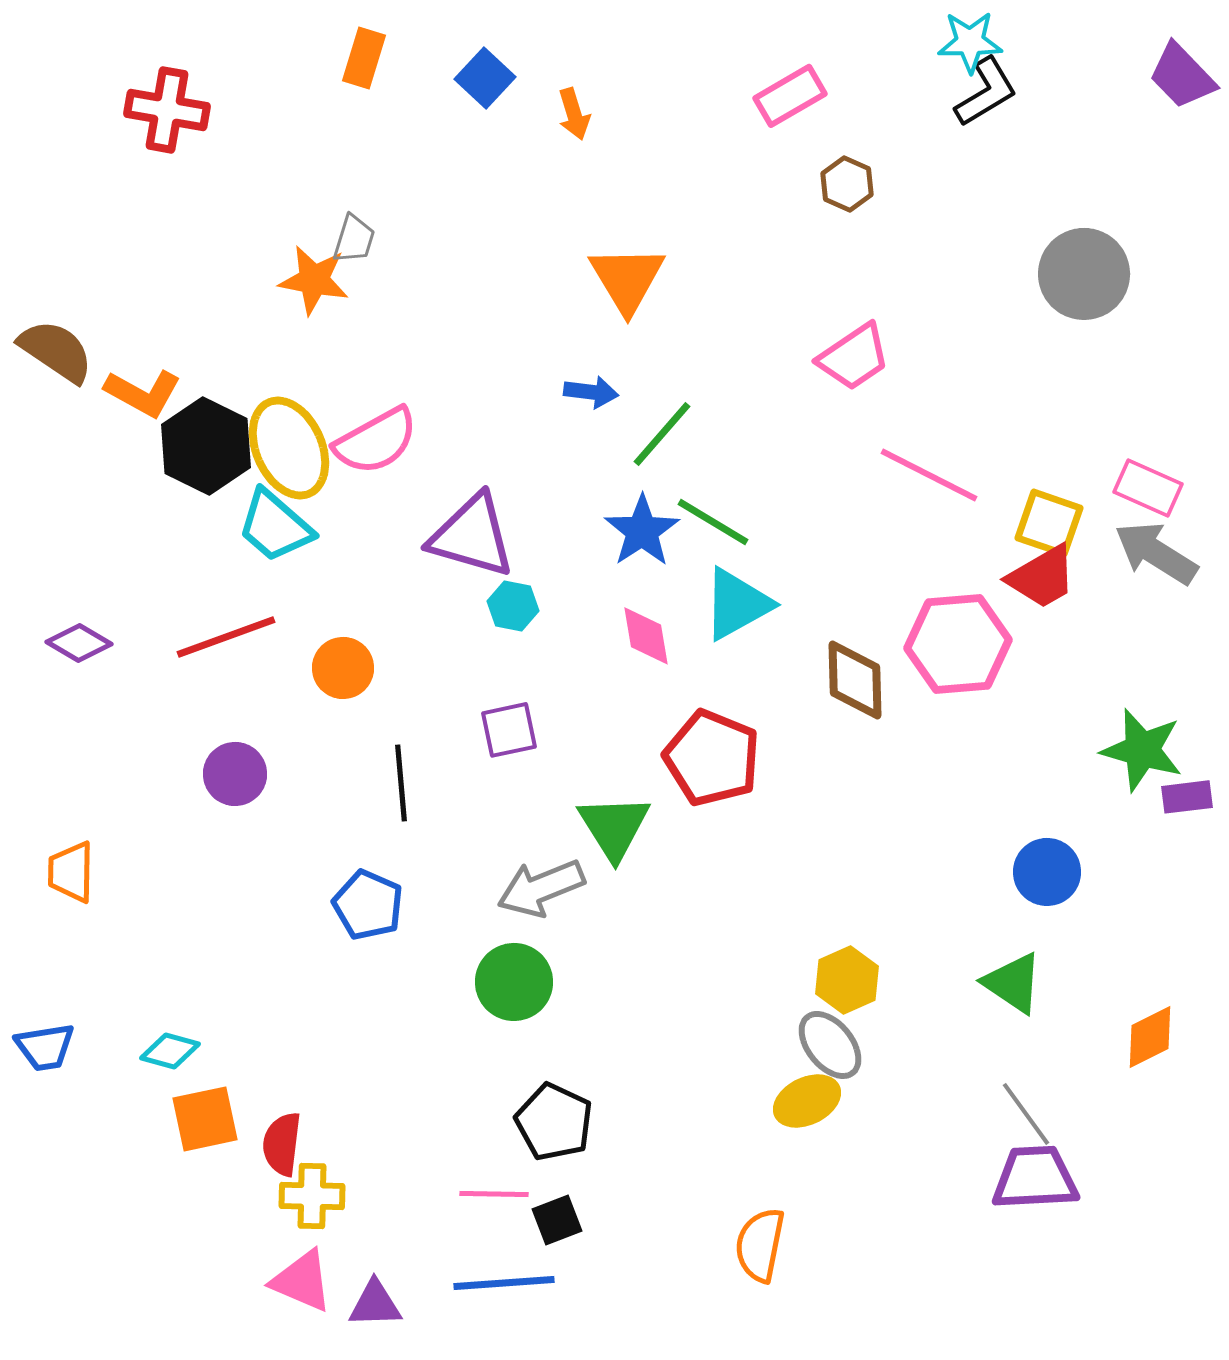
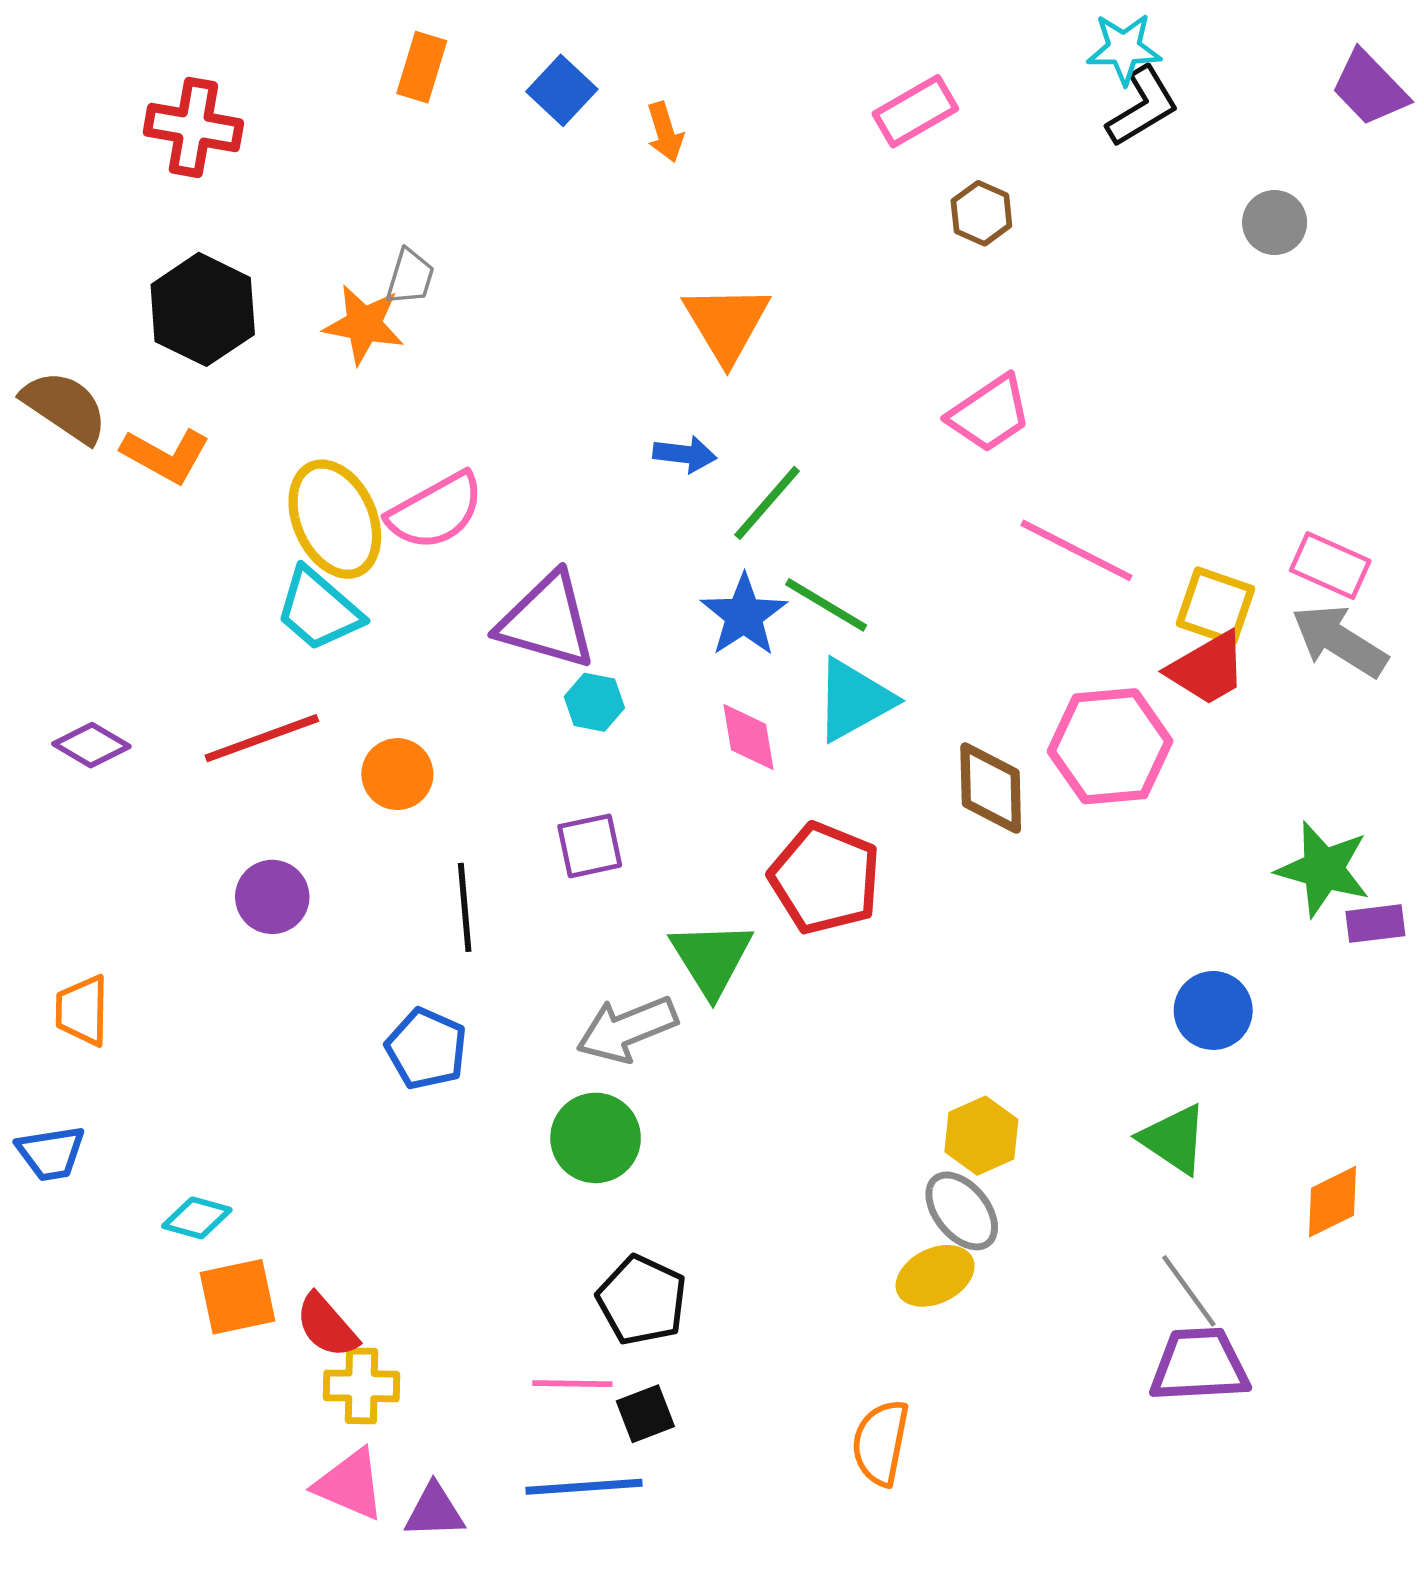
gray circle: (1084, 274) -> (1275, 222), moved, size x0.6
black hexagon: (206, 446) -> (203, 309), moved
blue trapezoid: (45, 1047) -> (51, 1153), moved
red semicircle: (282, 1144) -> (327, 1326), turned -48

